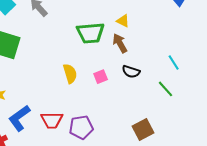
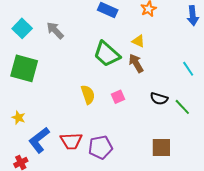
green trapezoid: (90, 33) -> (107, 54), turned 48
cyan line: (174, 63) -> (188, 69), moved
black semicircle: (131, 72) -> (159, 99), moved
brown square: (143, 129) -> (161, 148), turned 30

